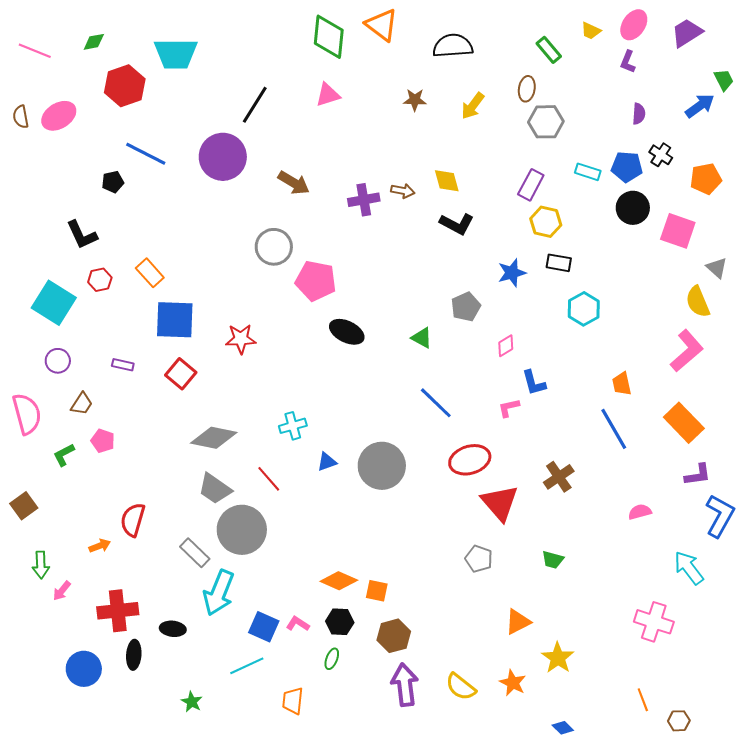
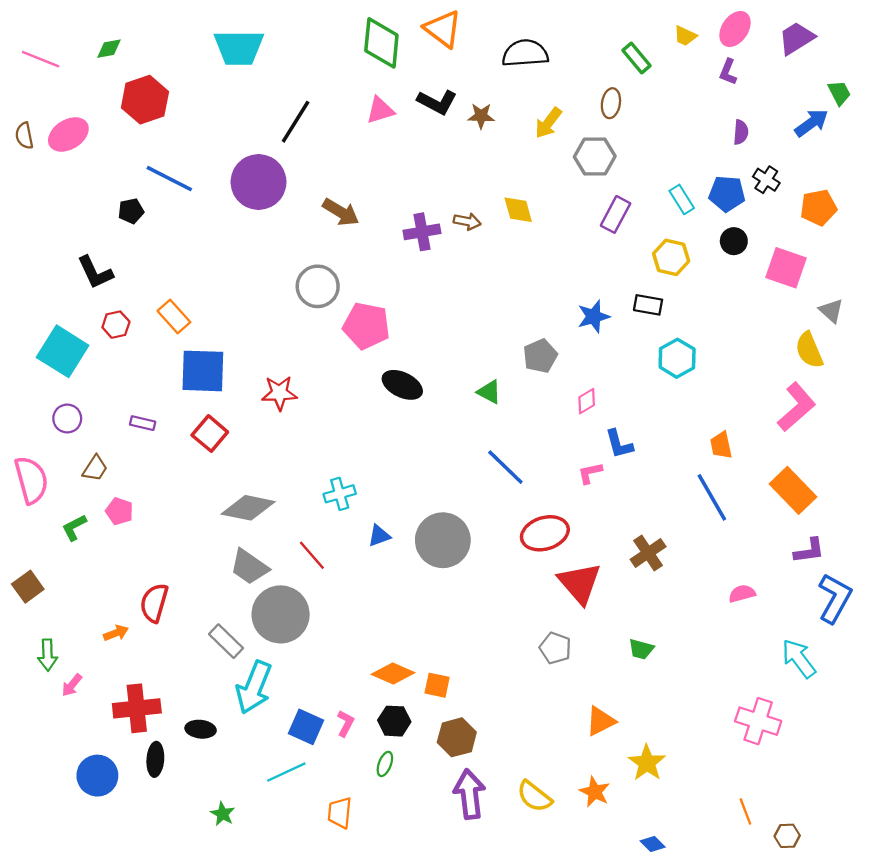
cyan trapezoid: (176, 54) -> (239, 48), moved
gray hexagon: (546, 122) -> (595, 157), moved
cyan rectangle: (588, 172) -> (682, 199), turned 40
black circle: (633, 208) -> (734, 241), size x0.7
yellow hexagon: (546, 222) -> (671, 257), moved
black L-shape: (457, 224) -> (437, 102), moved
pink L-shape: (298, 624) -> (345, 723), turned 85

